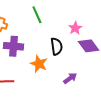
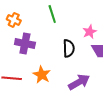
orange star: (39, 64) -> (42, 75), moved
purple arrow: (70, 78) -> (79, 82), size x1.5

